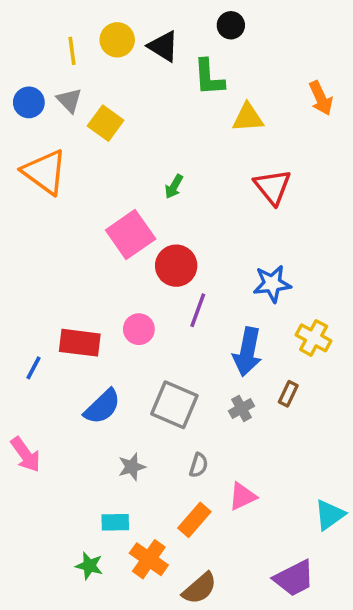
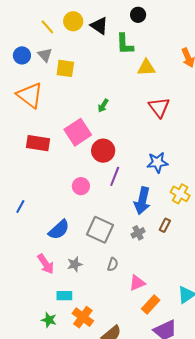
yellow line: (72, 51) -> (47, 27), turned -35
yellow square: (106, 123) -> (65, 68), turned -30
red rectangle: (80, 343) -> (38, 143), moved
pink arrow: (26, 455) -> (46, 264), moved
orange rectangle: (194, 520) -> (151, 305), moved

